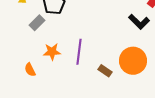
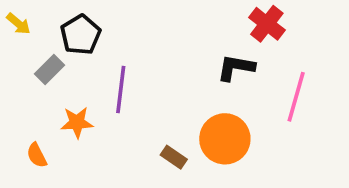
black L-shape: (139, 22) -> (236, 68), turned 145
purple line: (79, 52) -> (121, 90), moved

